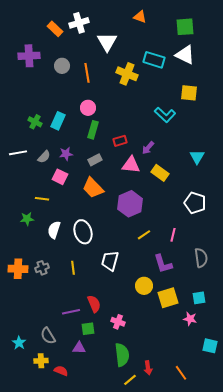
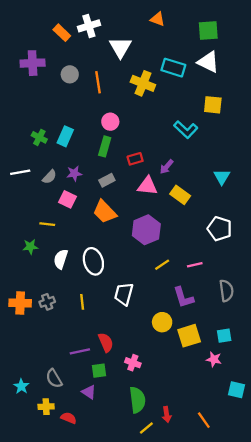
pink circle: (88, 108) -> (110, 122), moved
pink line: (173, 235) -> (195, 265), turned 64
purple triangle: (79, 348) -> (89, 392), turned 32

